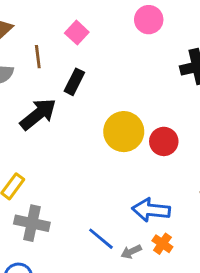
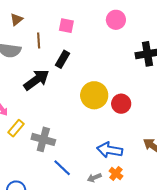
pink square: (77, 33) -> (66, 26), turned -35
gray cross: (32, 223) -> (43, 139), moved
blue line: (101, 239) -> (62, 168), moved

